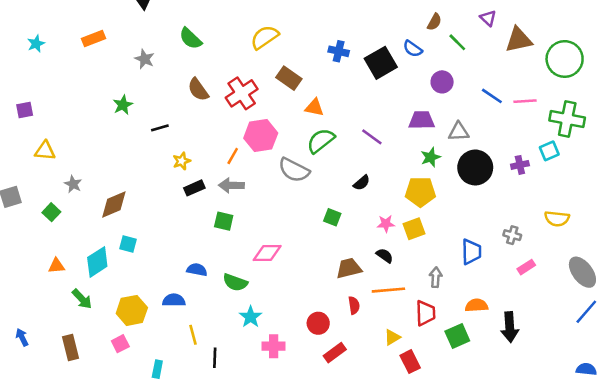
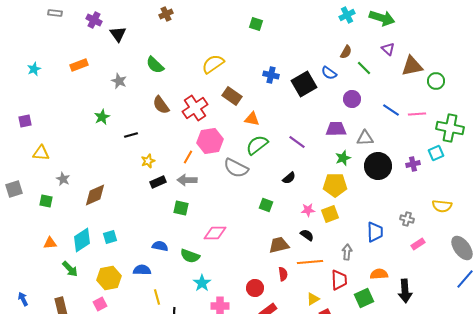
green circle: (565, 59) -> (436, 81), moved, size x0.6
green square: (51, 212) -> (46, 201), turned -32
cyan square: (128, 244) -> (110, 237), moved, turned -32

